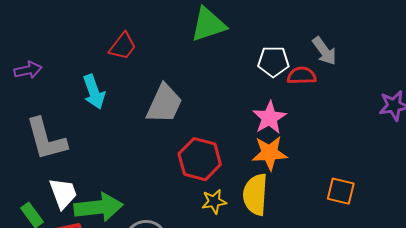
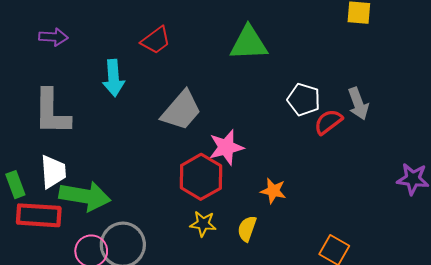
red semicircle: (302, 76) -> (328, 122), turned -52
pink star: (269, 118) -> (226, 147), moved
orange star: (270, 153) -> (273, 191), size x0.7
yellow semicircle: (255, 195) -> (247, 229), size x0.6

